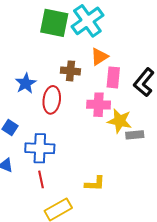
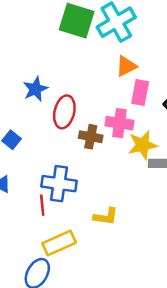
brown cross: (70, 71) -> (91, 137), moved
yellow star: (120, 121) -> (143, 145), turned -30
blue cross: (40, 148) -> (59, 184), moved

